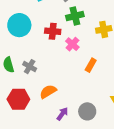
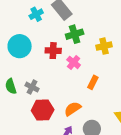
orange semicircle: (48, 92) -> (73, 109), moved
red hexagon: (18, 99) -> (43, 110), moved

